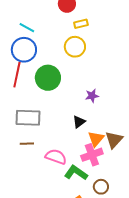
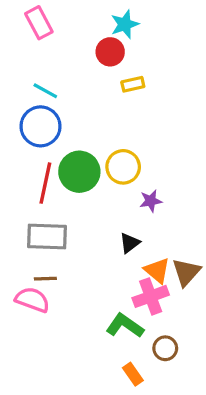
yellow circle: (75, 47) -> (123, 167), moved
red line: (17, 75) -> (45, 183), moved
orange triangle: (96, 139) -> (157, 271), turned -30
pink semicircle: (56, 157) -> (32, 300), moved

